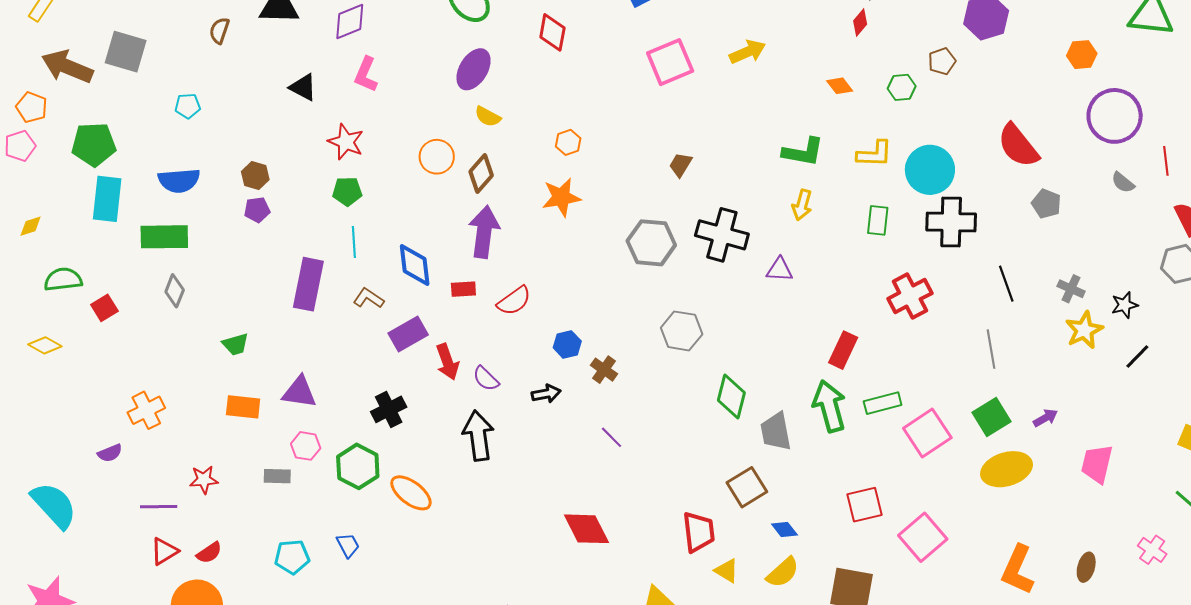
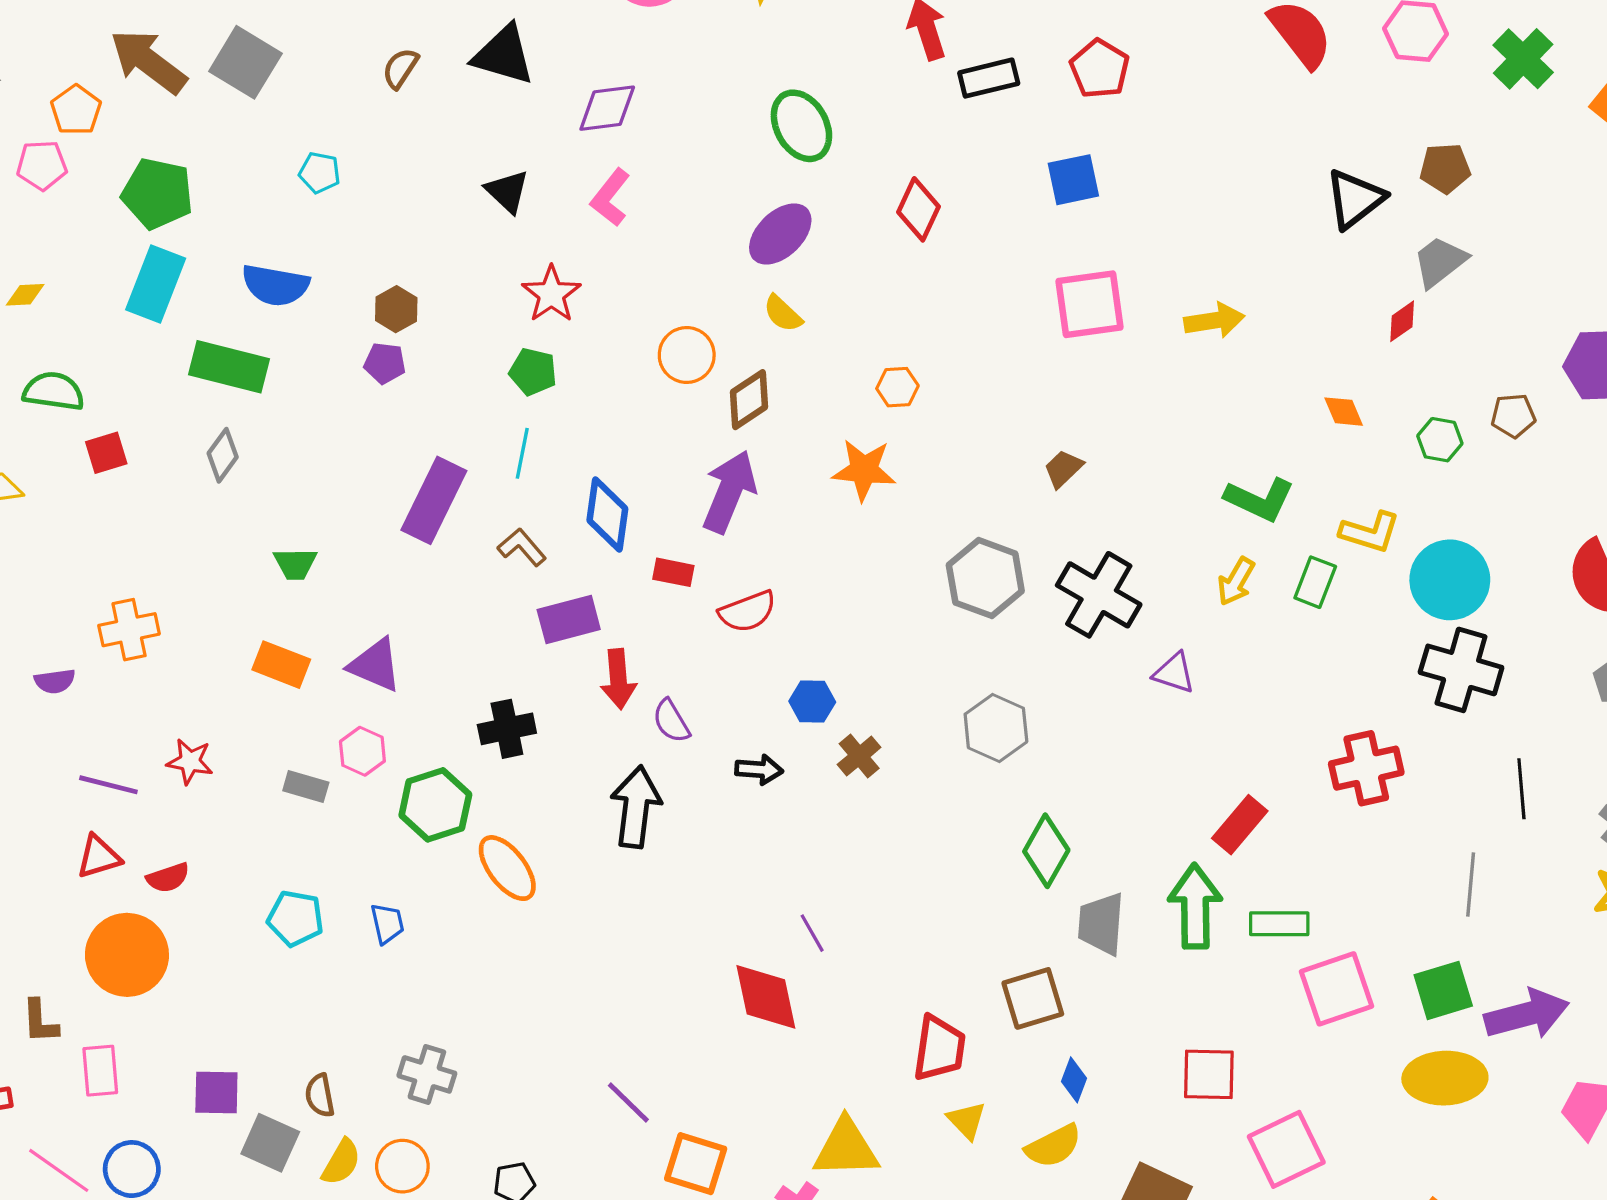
green rectangle: (878, 220) -> (1315, 582), moved
purple arrow: (1045, 418) -> (1527, 1014), size x2.0
purple line: (611, 437) -> (812, 933), moved
blue diamond: (784, 529) -> (1074, 1080), turned 44

